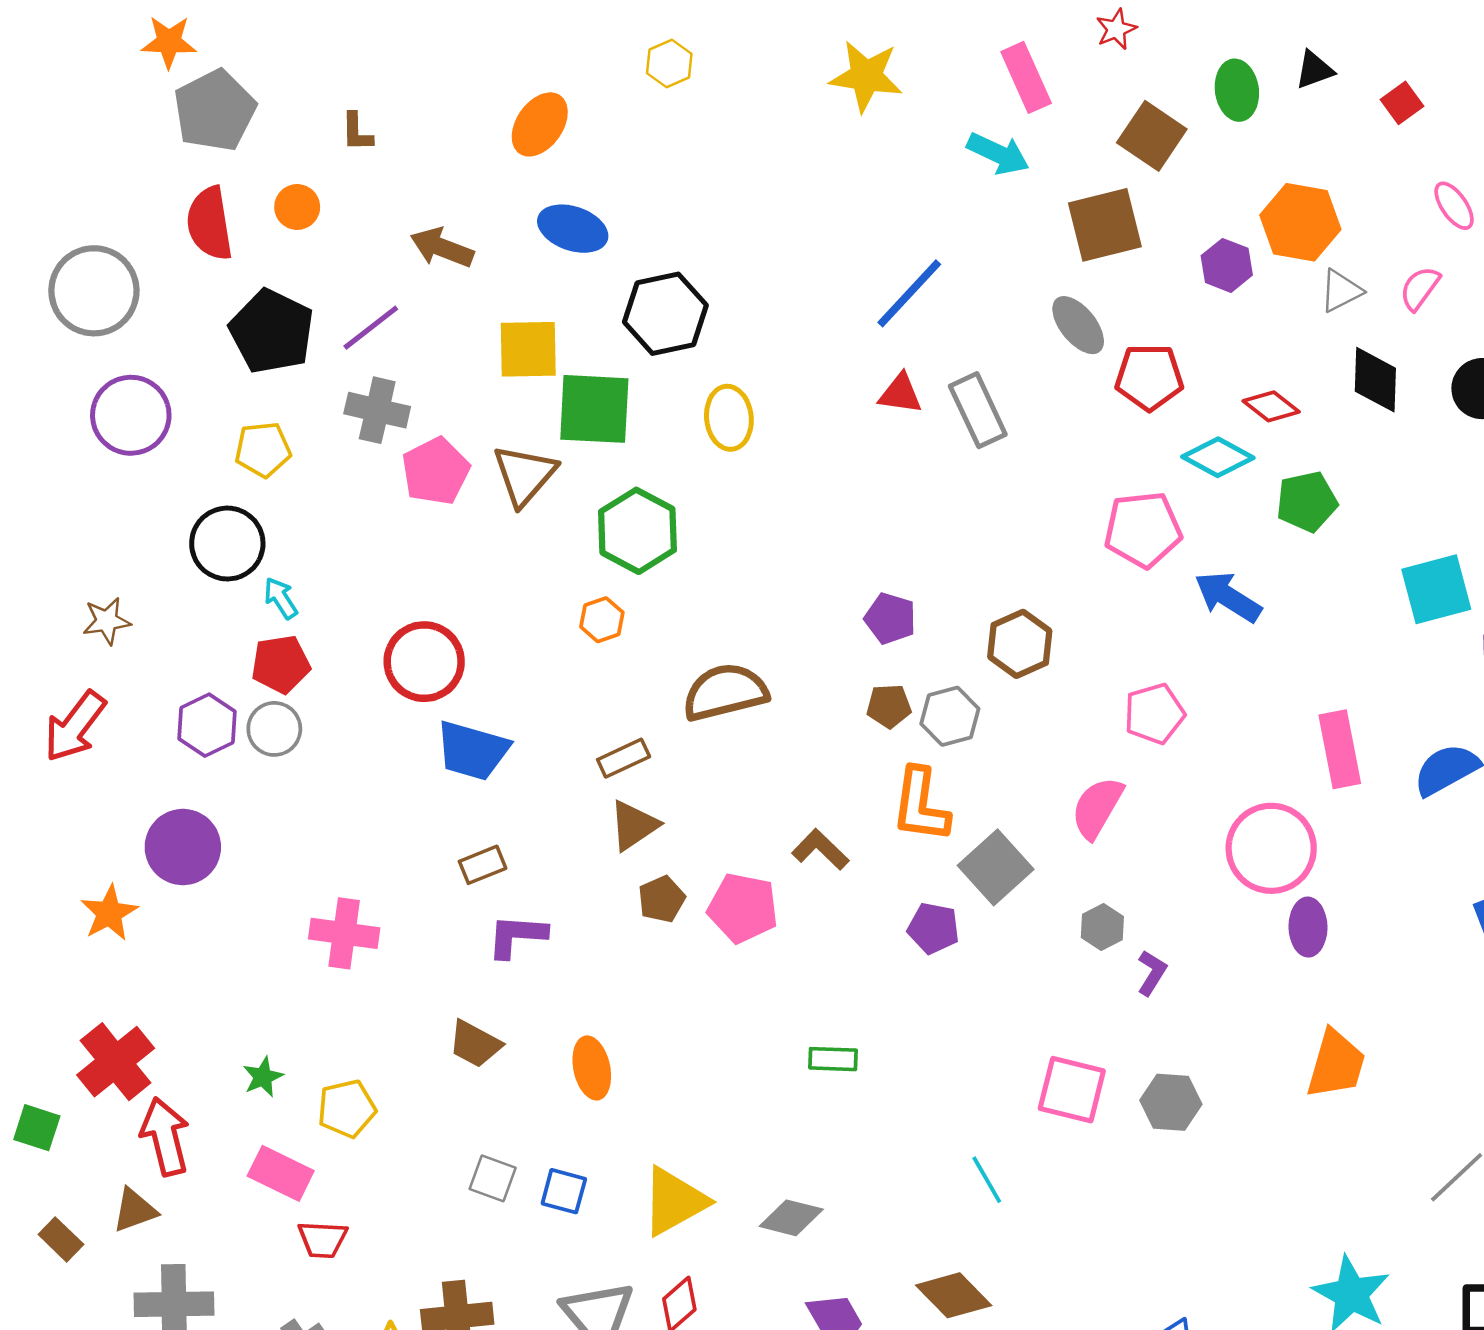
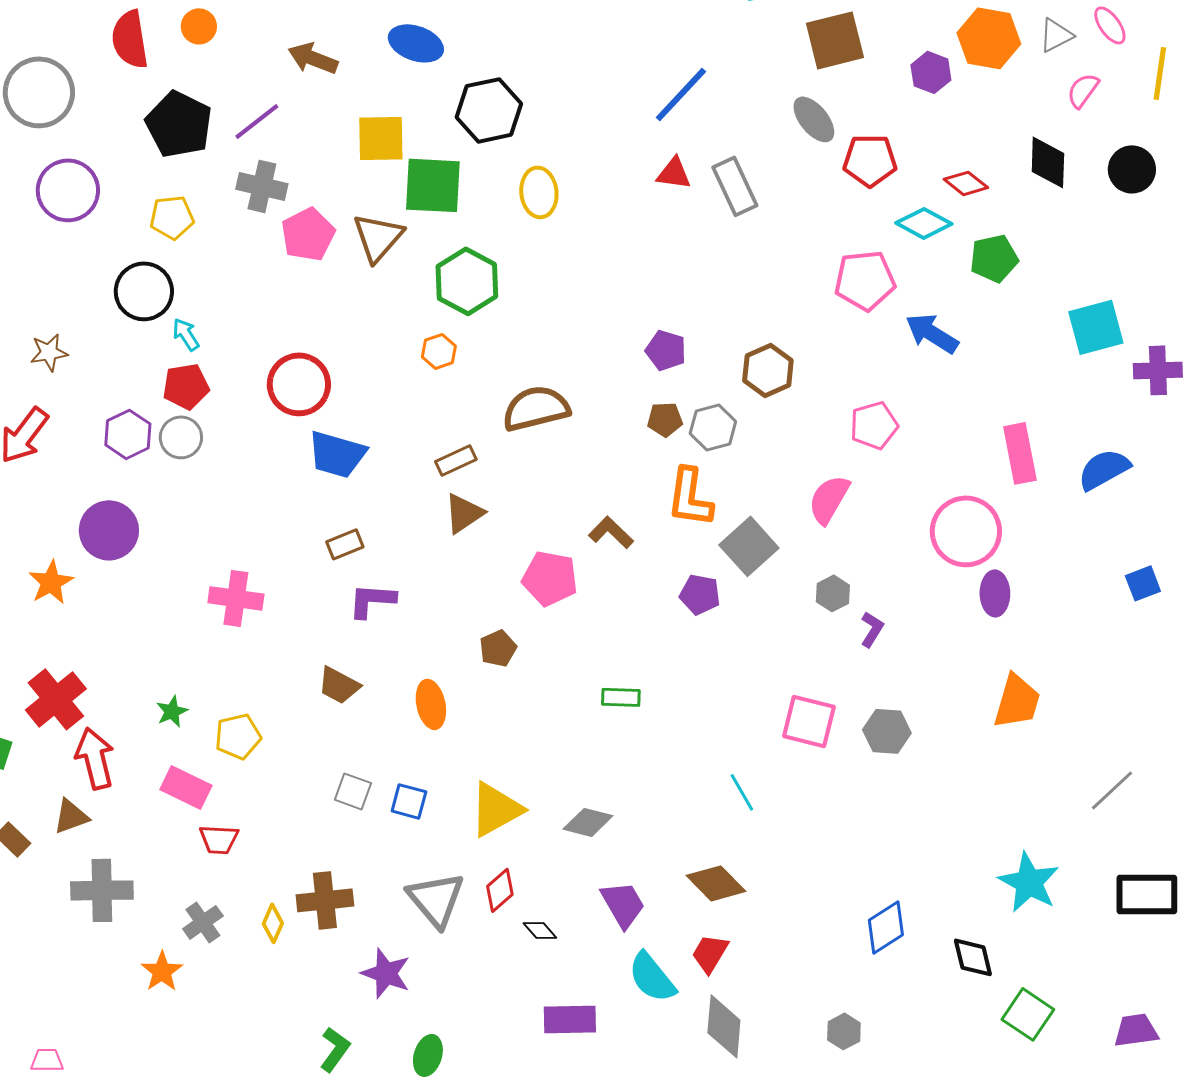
gray triangle: (1341, 291) -> (1056, 35), moved
brown pentagon: (662, 899) -> (498, 648), moved

